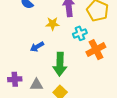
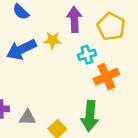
blue arrow: (37, 47) -> (21, 49), moved, size x1.6
green arrow: (60, 64) -> (90, 116), moved

